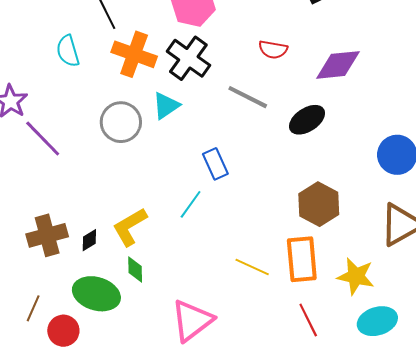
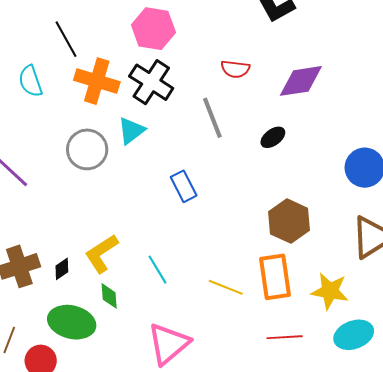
gray line: (248, 97) -> (212, 118), turned 45
black ellipse: (307, 120) -> (273, 137), size x0.7
cyan line: (191, 204) -> (157, 270), moved, turned -64
red line: (308, 320) -> (285, 337), turned -64

